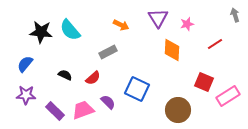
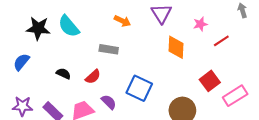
pink star: (187, 24) -> (200, 24), moved
gray rectangle: (108, 52) -> (109, 49), turned 36
red square: (204, 82) -> (210, 81), turned 30
purple star: (26, 95) -> (22, 106), moved

